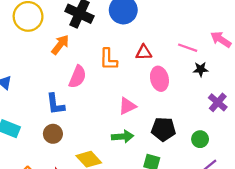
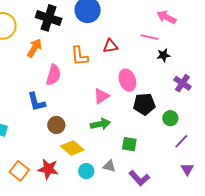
pink arrow: (221, 39) -> (167, 17), moved
pink ellipse: (159, 79) -> (127, 80), moved
black pentagon: (163, 129) -> (144, 104), moved
brown circle: (53, 134) -> (56, 125), moved

